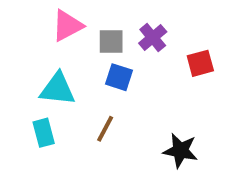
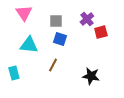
pink triangle: (67, 26) -> (24, 13), moved, turned -36
purple cross: (153, 38) -> (87, 19), moved
cyan rectangle: (44, 133) -> (14, 73), moved

